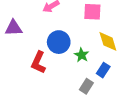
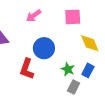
green star: (82, 55) -> (68, 69), moved

